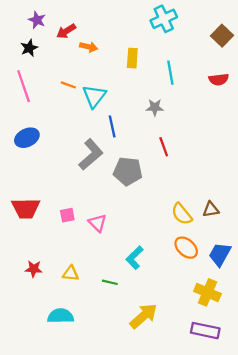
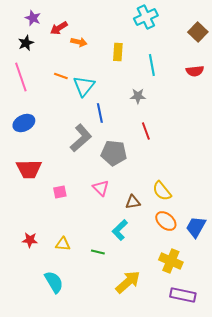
red trapezoid: (26, 208) -> (29, 169), moved
brown triangle: (211, 209) -> (133, 202), moved
pink triangle: (98, 223) -> (101, 188), moved
yellow cross: (207, 292) -> (171, 261), moved
cyan semicircle: (61, 316) -> (54, 282), turned 60

